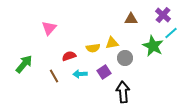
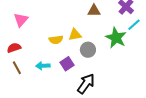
pink triangle: (49, 28) -> (21, 20), moved
red semicircle: (69, 56) -> (14, 48), moved
black arrow: (123, 92) -> (86, 84), turned 40

